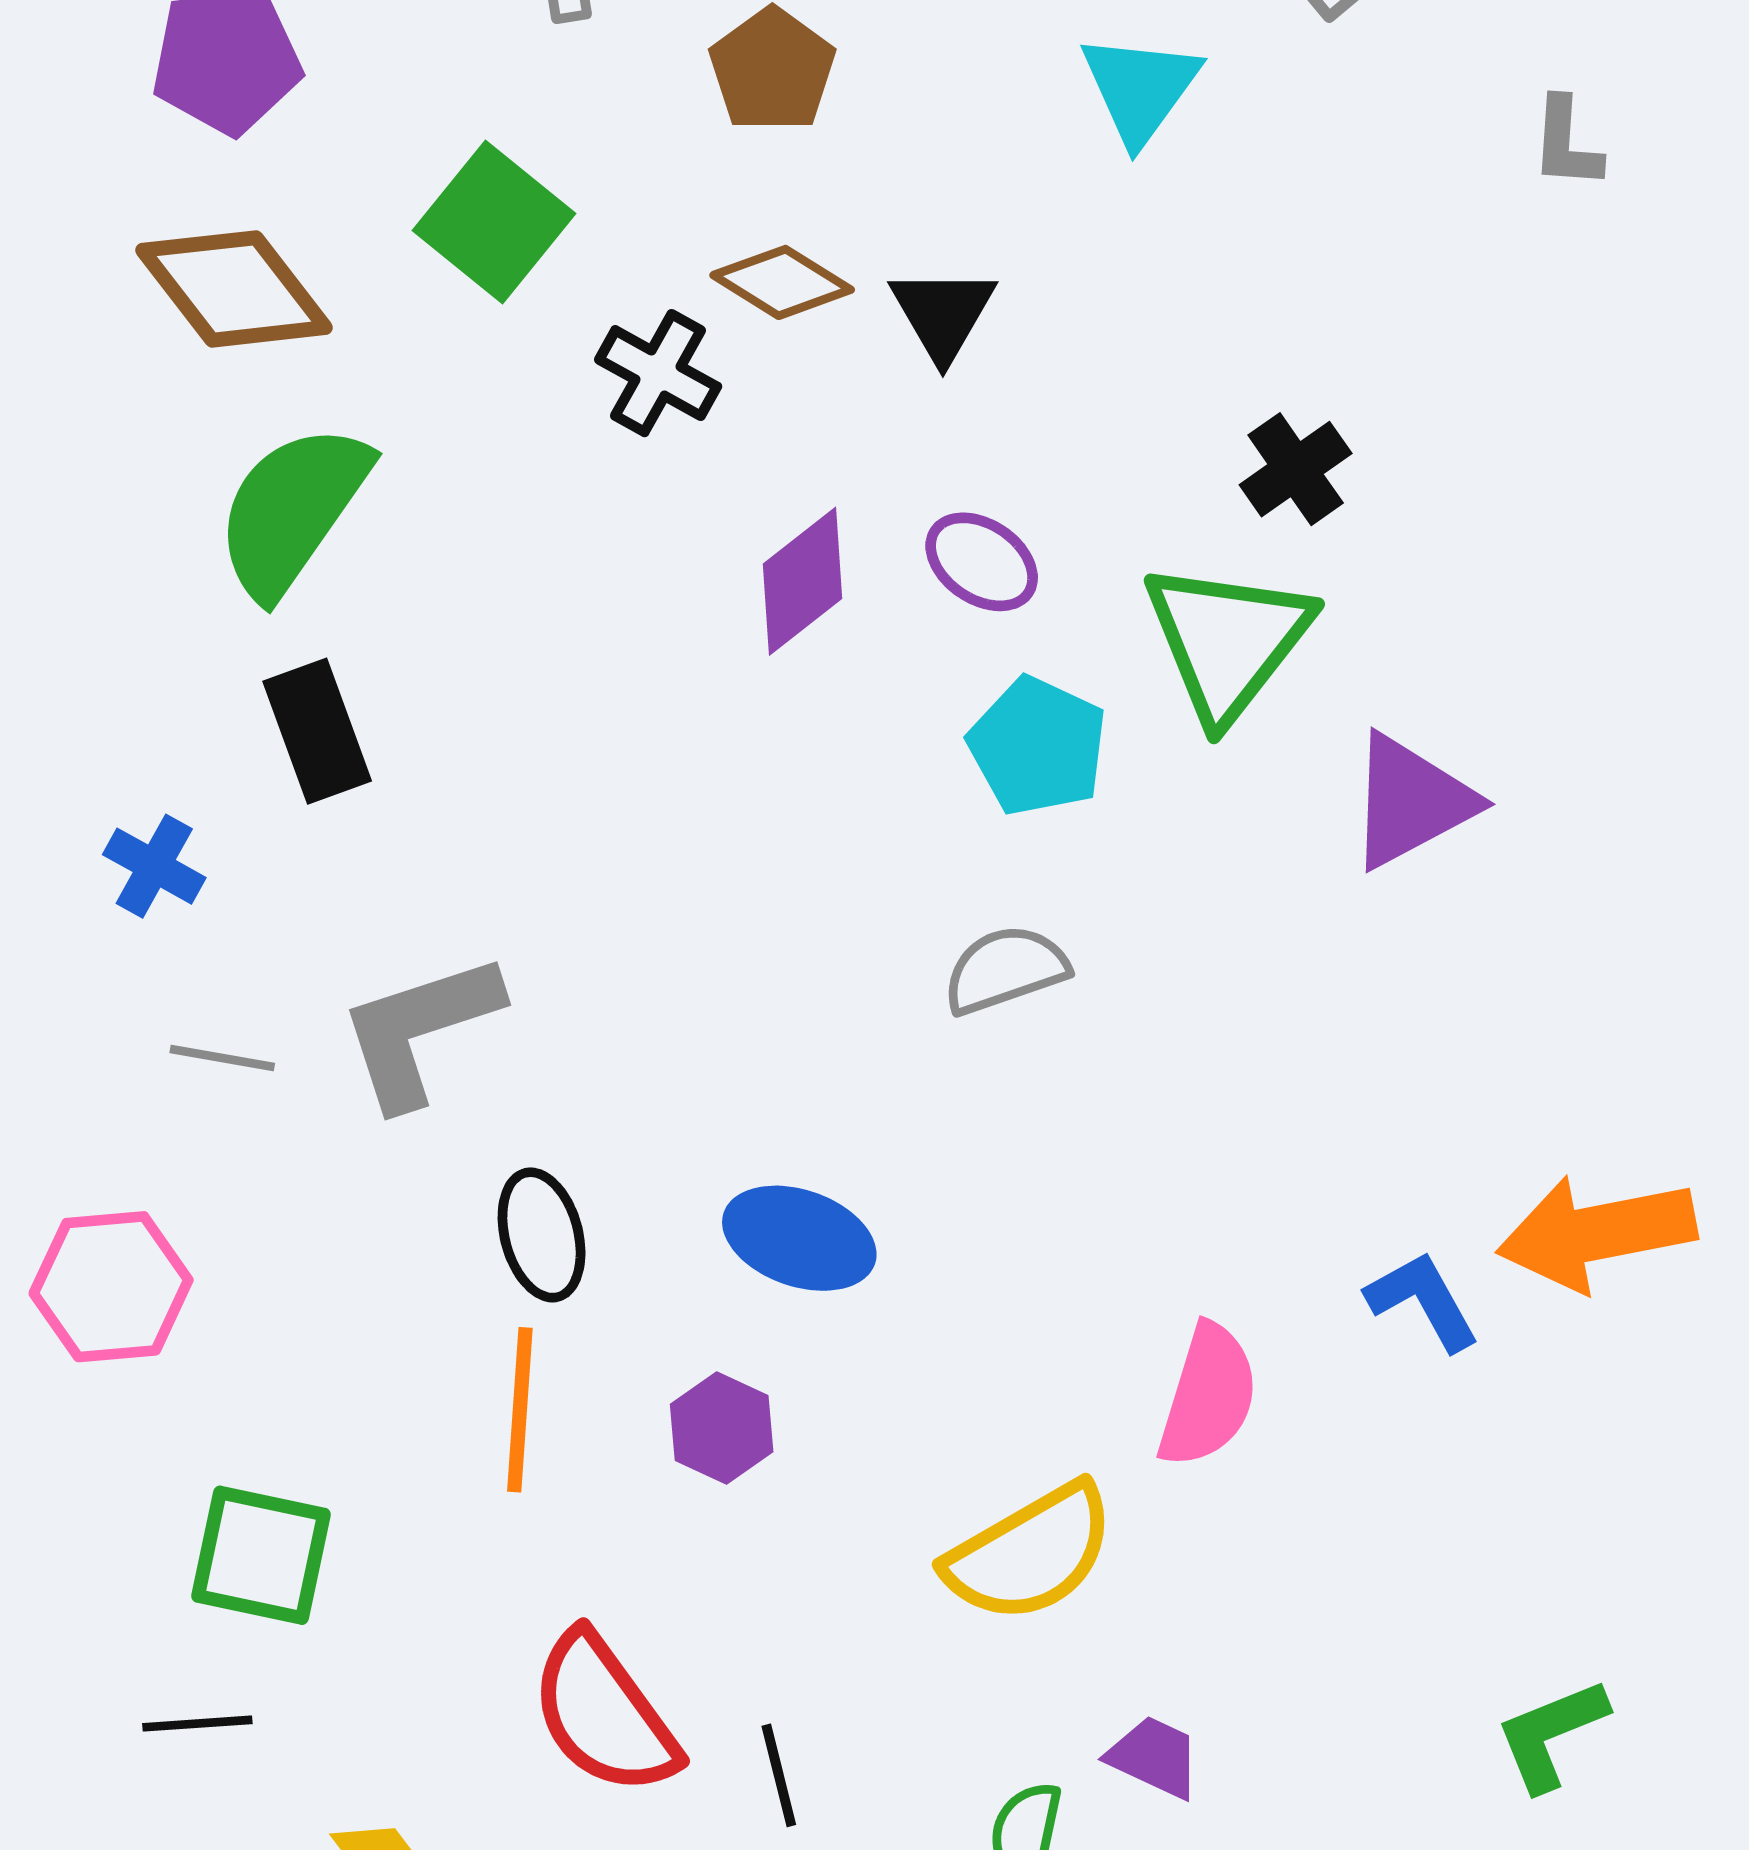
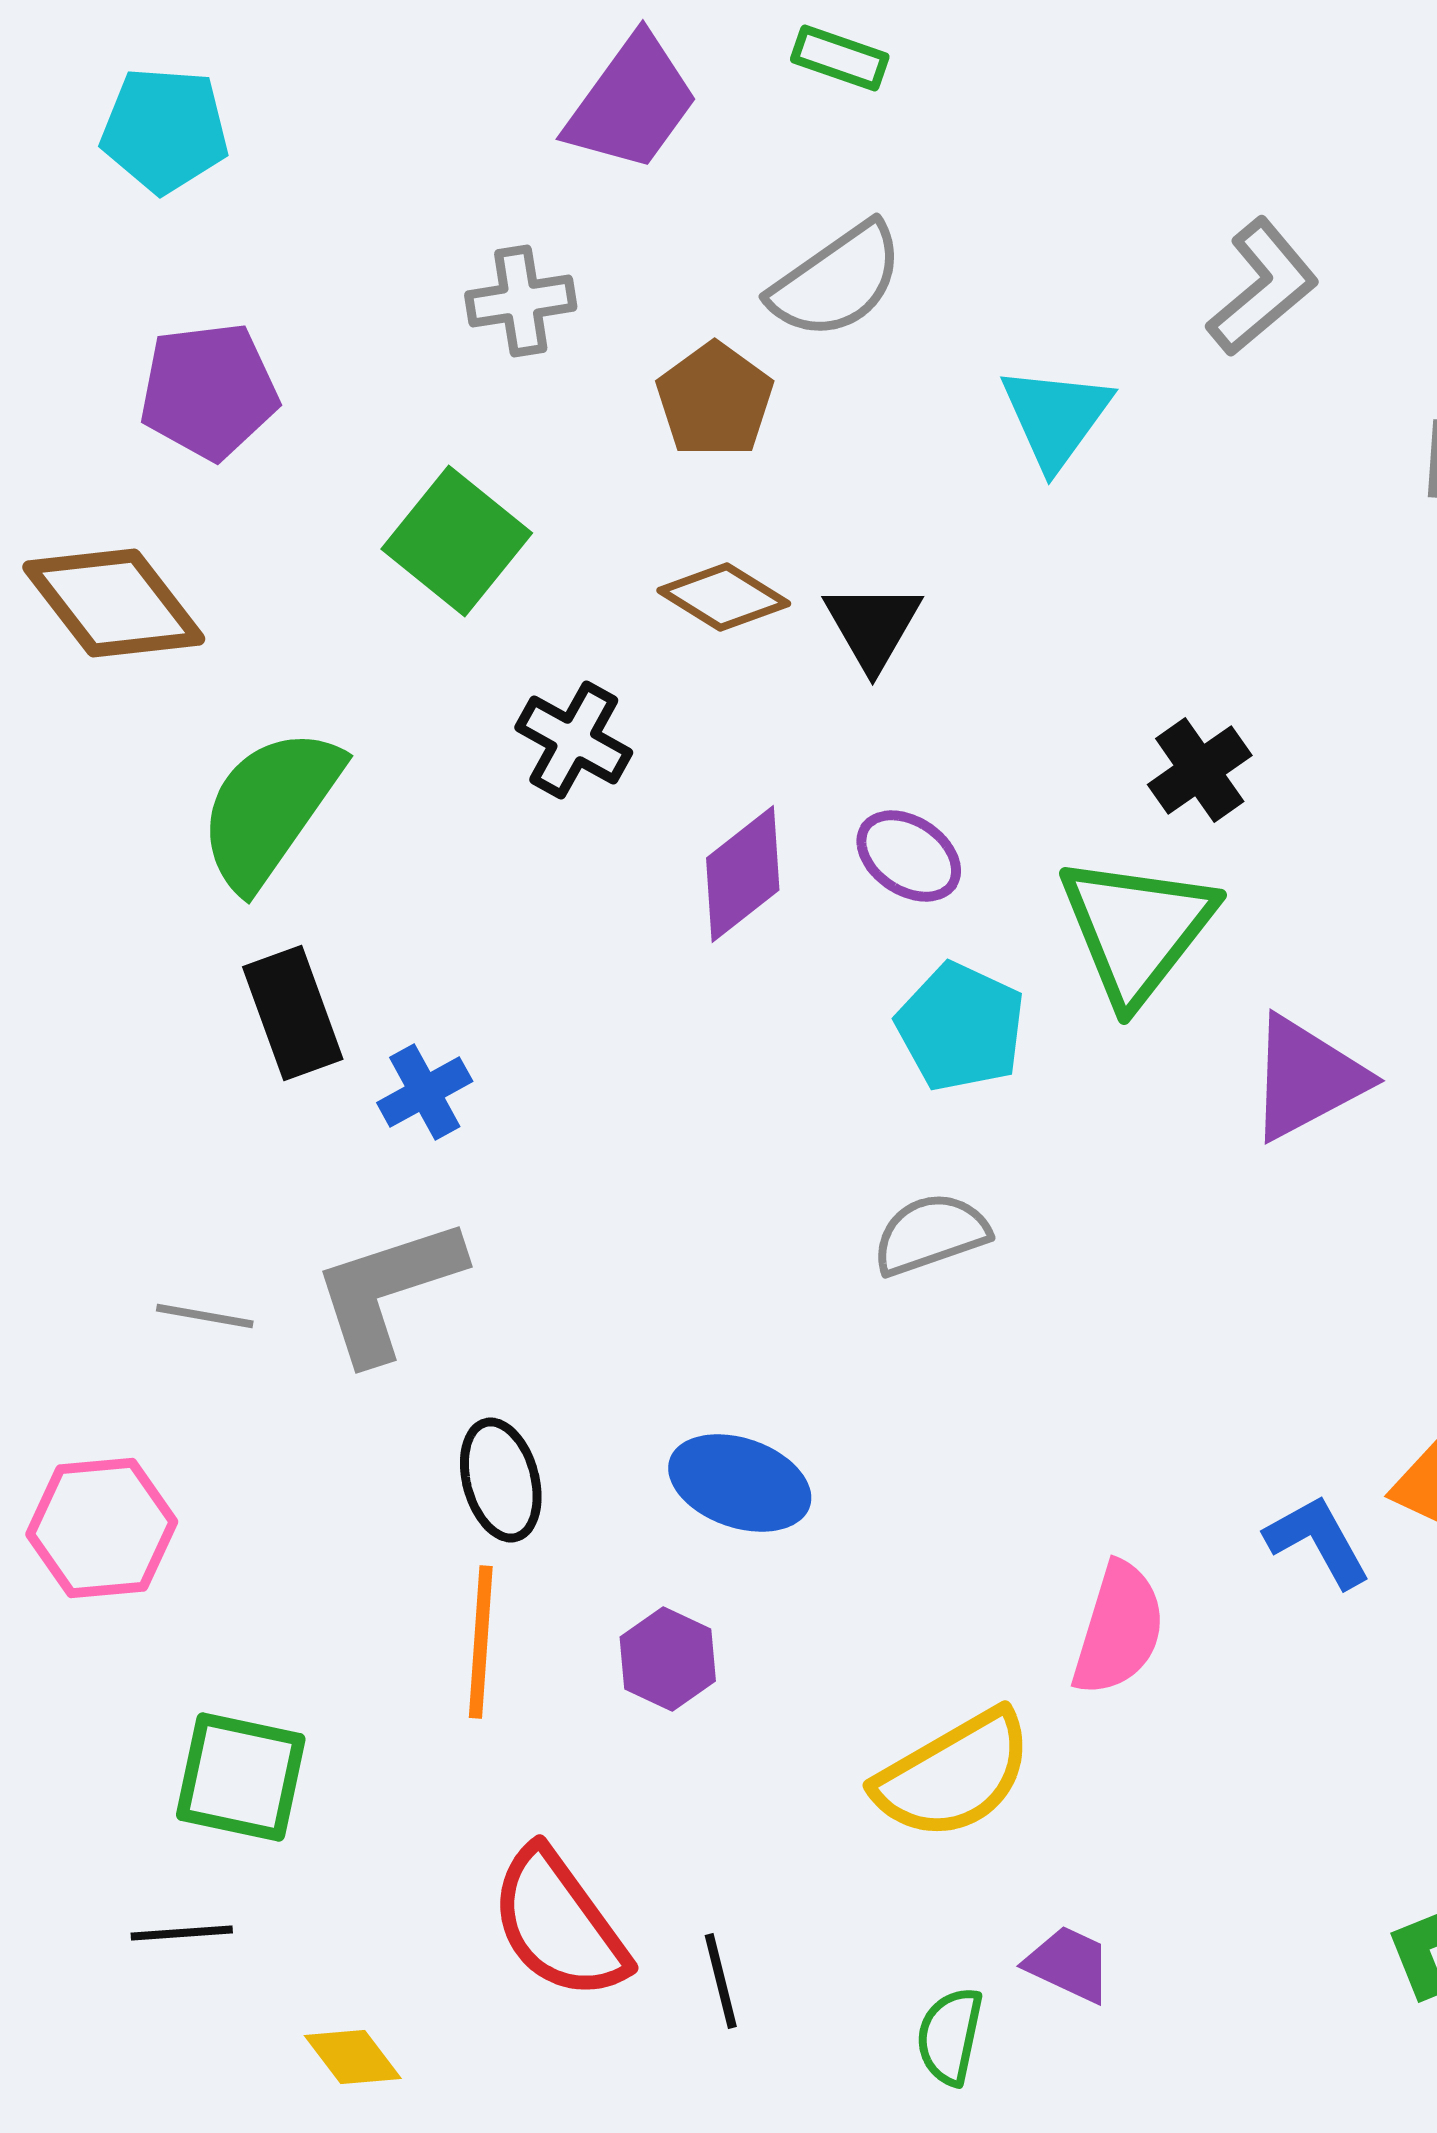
brown diamond: (234, 289) -> (114, 603), moved
black cross: (658, 373) -> (574, 740), moved
blue cross: (154, 866) -> (425, 1092), moved, turned 32

